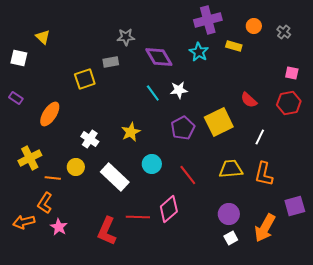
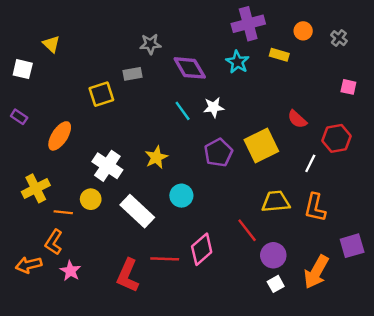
red hexagon: (289, 103) -> (337, 138), moved
white cross: (90, 139) -> (107, 166), size x1.4
red line: (188, 175) -> (247, 230), moved

